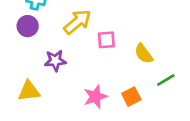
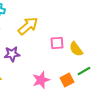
pink square: (106, 40) -> (57, 43), moved
green line: (166, 80) -> (84, 71), moved

